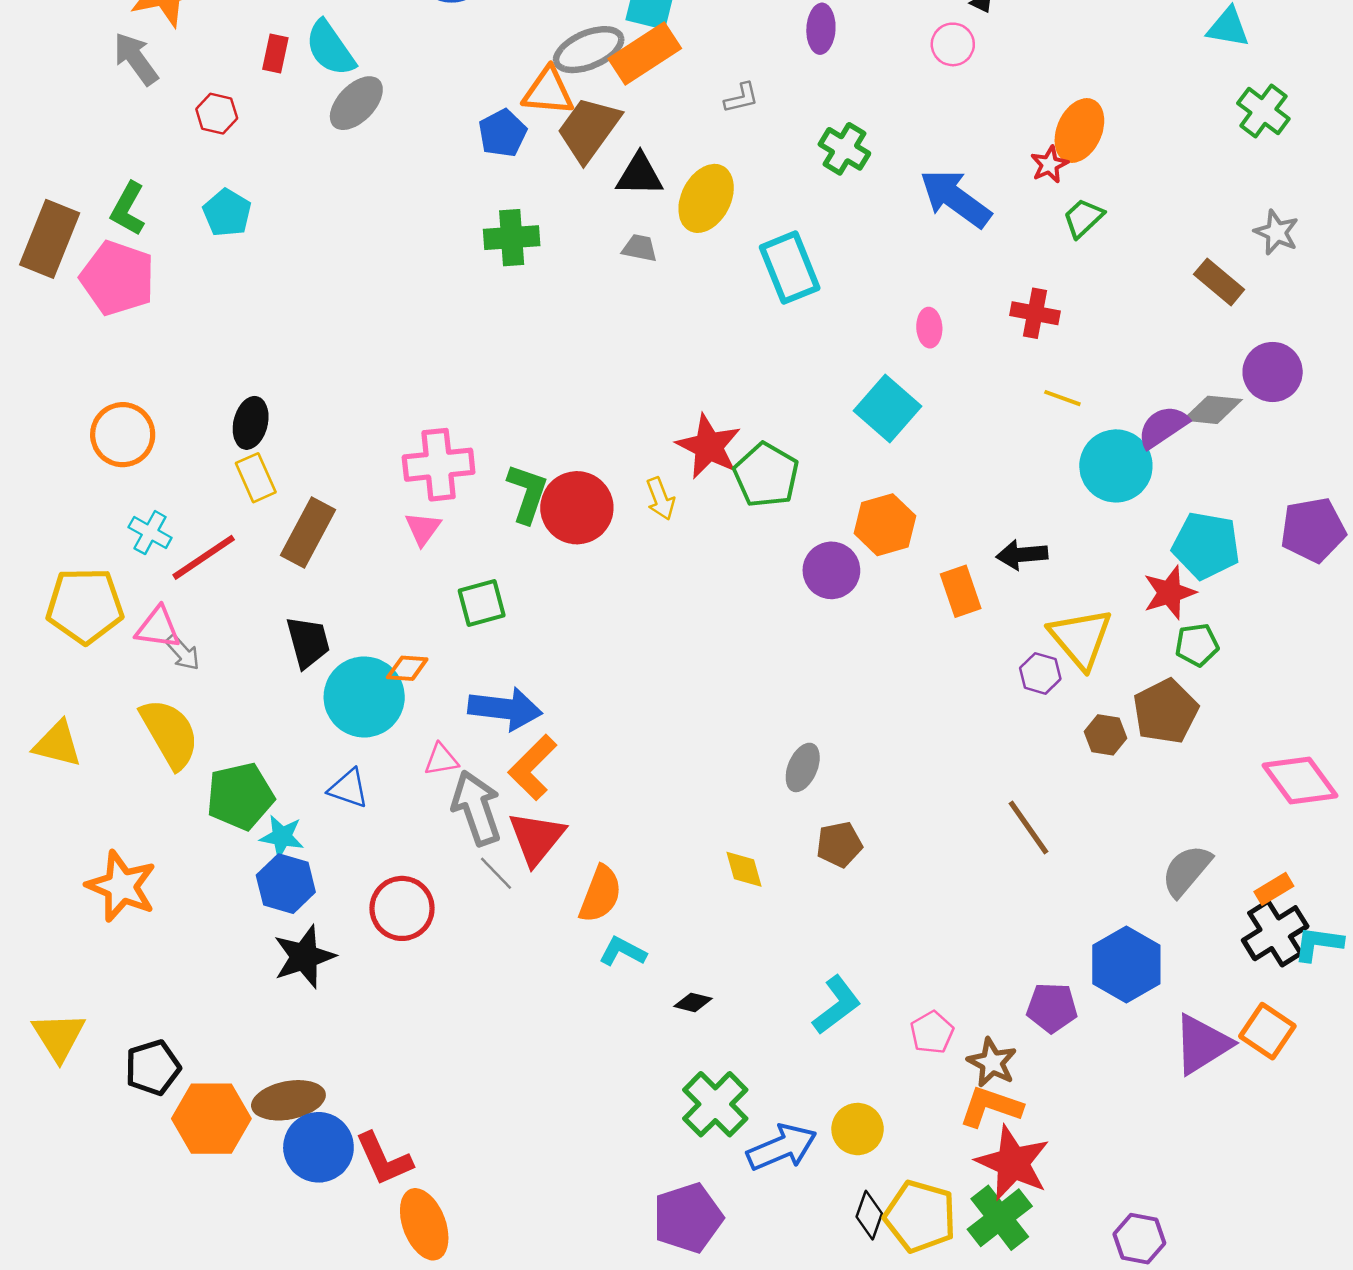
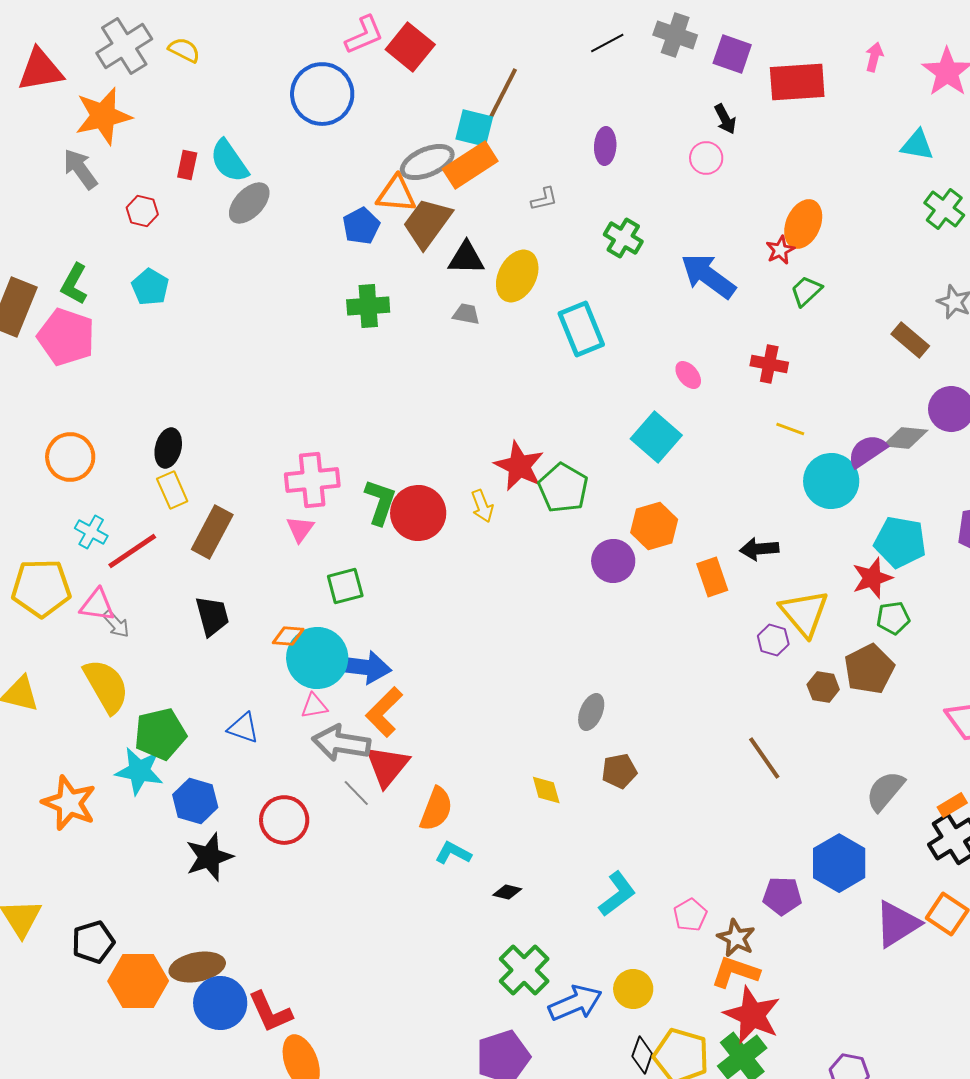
pink ellipse: (929, 328) -> (688, 375), turned -36
cyan circle: (364, 697) -> (317, 658), moved
gray arrow: (476, 808) -> (341, 743), turned -62
cyan star: (282, 837) -> (139, 771), moved, size x1.4

